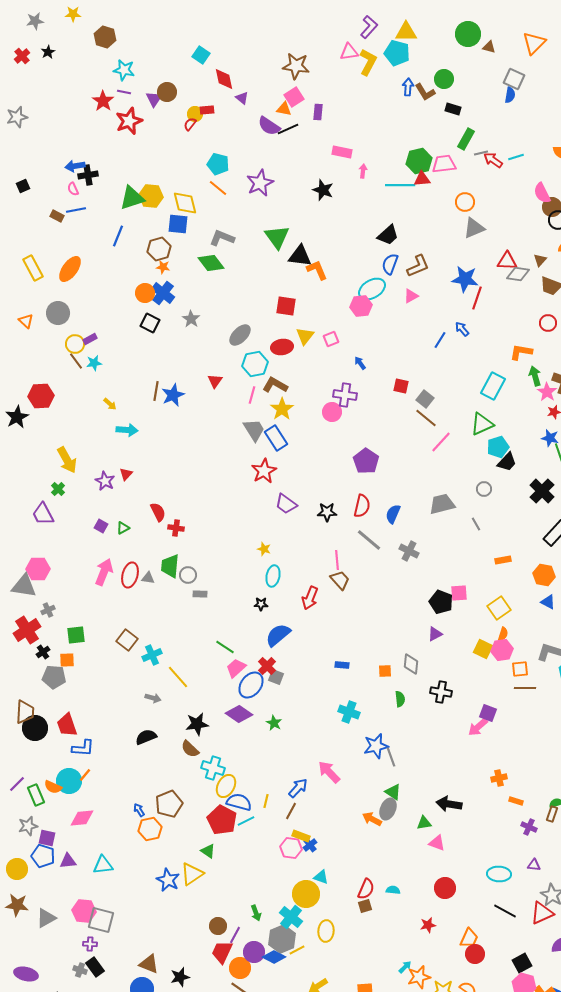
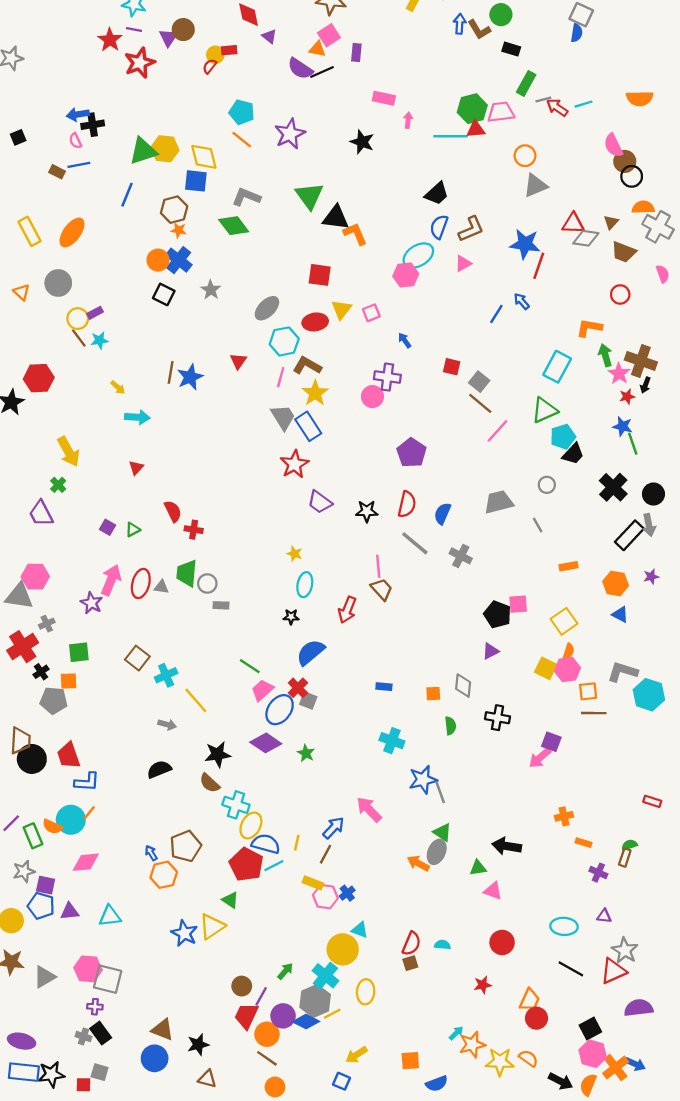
purple star: (105, 481) -> (91, 603), moved
yellow rectangle: (301, 836) -> (313, 883), moved
green arrow: (256, 913) -> (285, 971), turned -119

